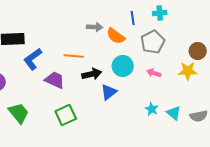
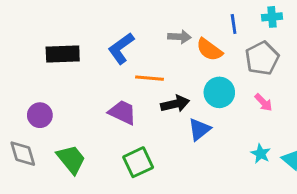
blue L-shape: (33, 59) -> (121, 48), moved
pink arrow: (154, 73) -> (263, 102), turned -152

